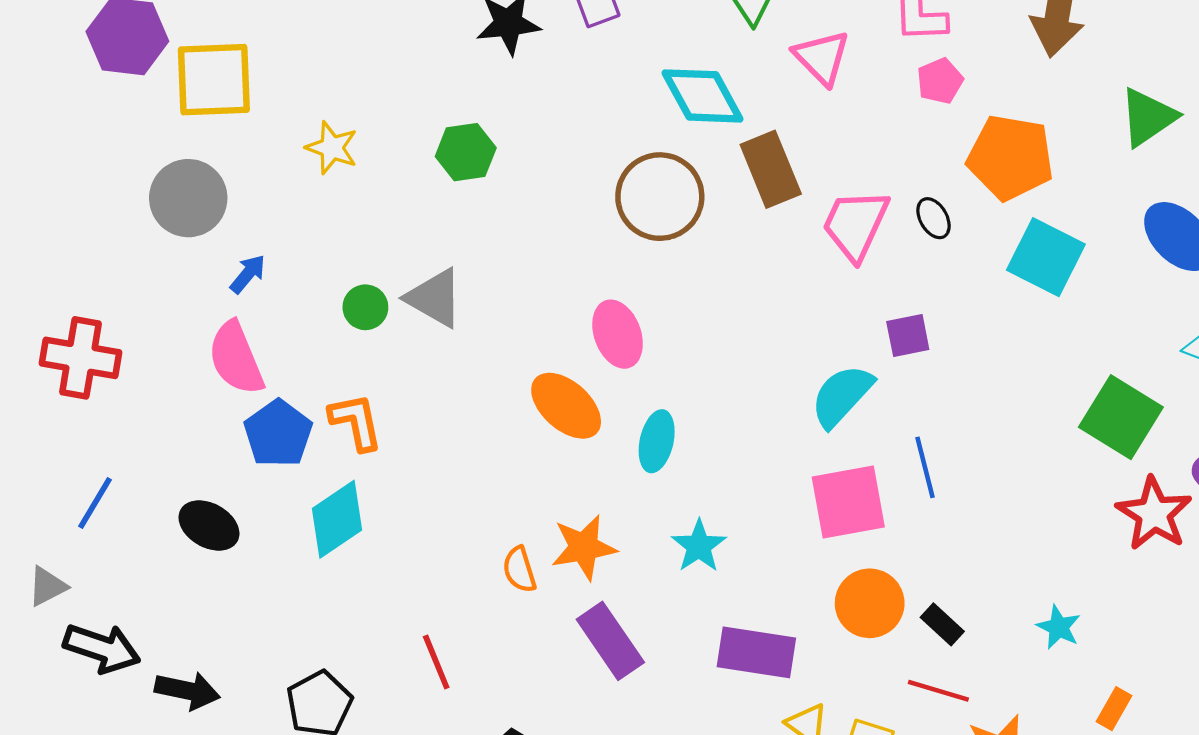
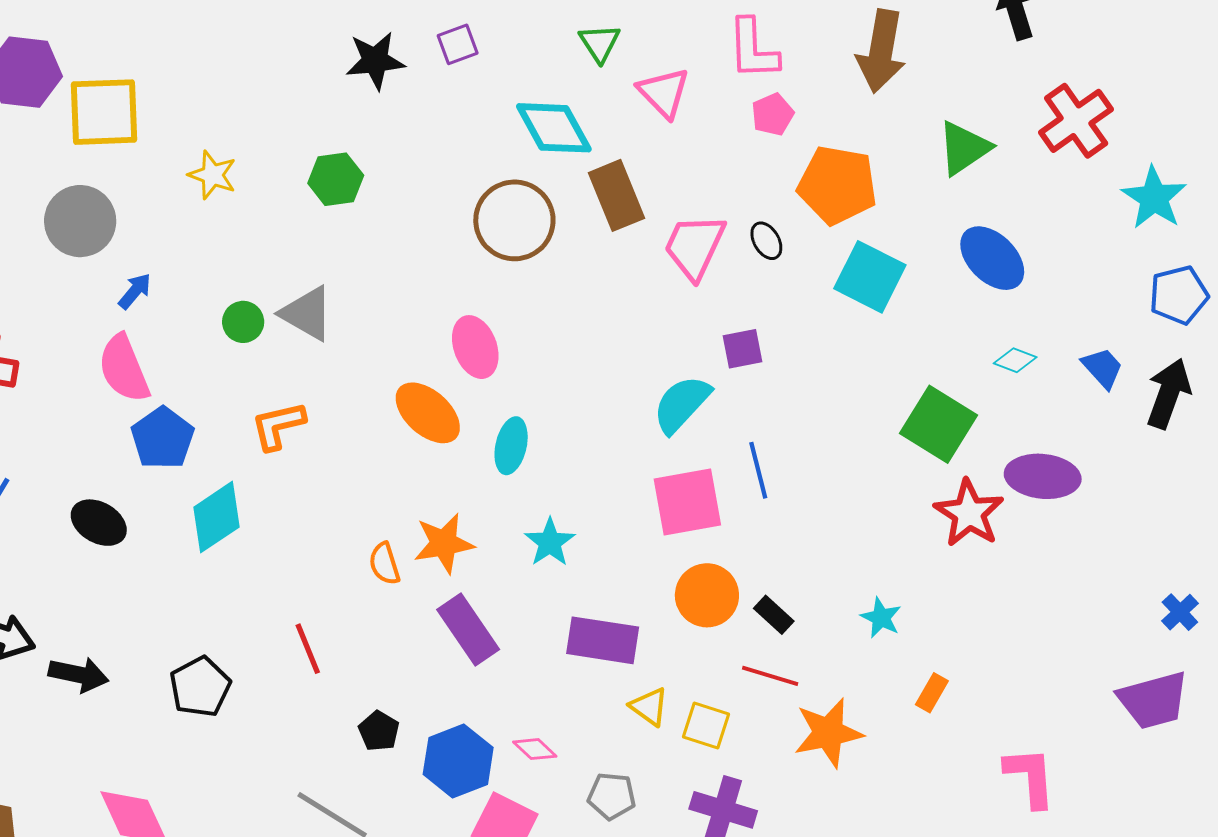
orange L-shape: (356, 422) -> (278, 426), moved, turned -92

